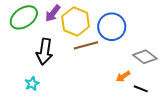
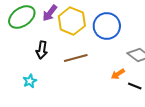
brown line: (86, 45) -> (76, 58), moved
black arrow: (44, 52) -> (42, 50), size x0.7

